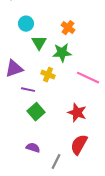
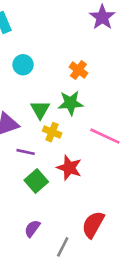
green triangle: (39, 43) -> (40, 110), moved
red star: (77, 113) -> (69, 168), moved
purple semicircle: (33, 148) -> (32, 228), turned -72

